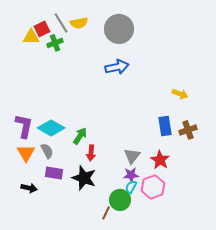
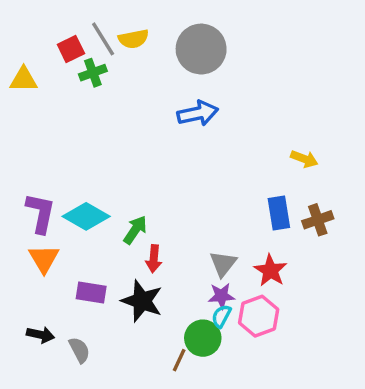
yellow triangle: (31, 37) -> (24, 79), moved
gray semicircle: (47, 151) -> (79, 350), moved
black arrow: (29, 188) -> (40, 335), moved

